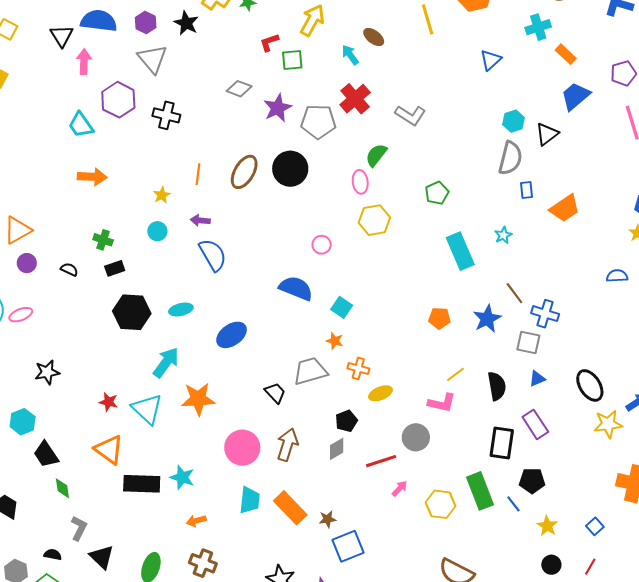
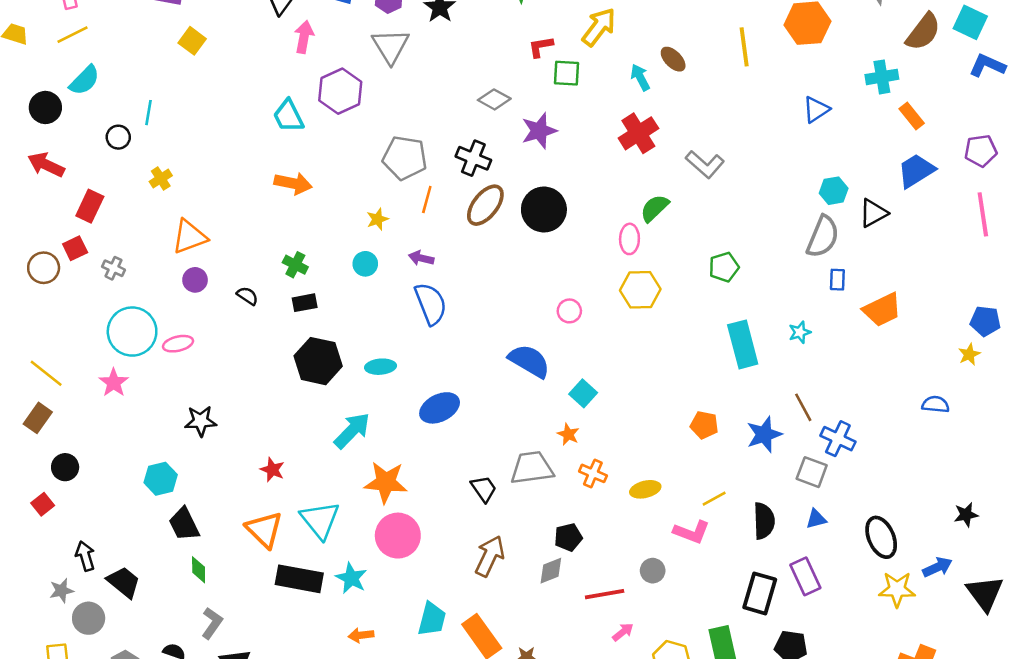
black cross: (166, 115) -> (473, 158), moved
gray pentagon: (318, 122) -> (405, 158), moved
yellow ellipse: (380, 393) -> (645, 489), moved
cyan triangle: (147, 409) -> (320, 520), moved
gray circle: (416, 437) -> (653, 571), size x0.7
pink circle: (242, 448) -> (398, 536), moved

